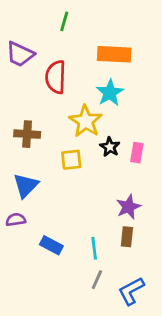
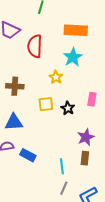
yellow star: (86, 121) -> (56, 77), size x0.6
black star: (110, 147) -> (68, 108), moved
blue triangle: (26, 185) -> (14, 122), turned 42
blue rectangle: (51, 245) -> (28, 155), moved

